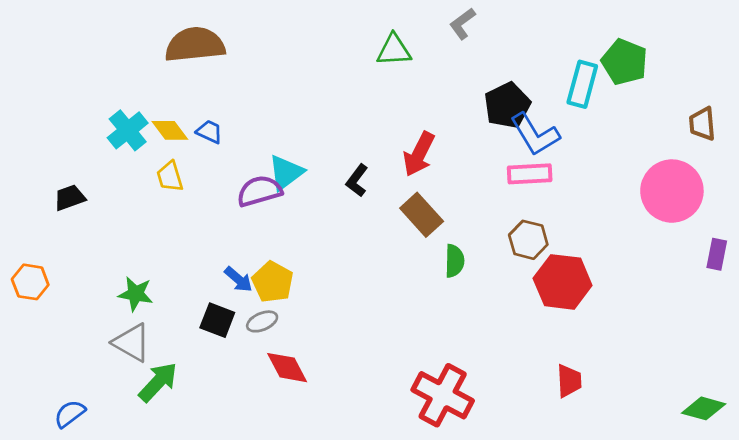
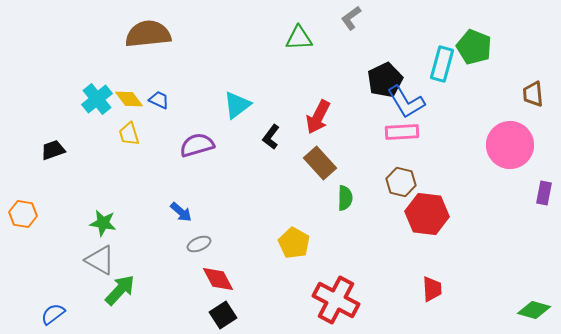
cyan triangle: (286, 173) -> (237, 105), moved
yellow pentagon: (273, 282) -> (294, 243), moved
black square: (217, 320) -> (223, 315), moved, turned 36

